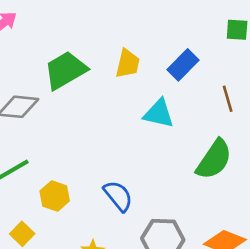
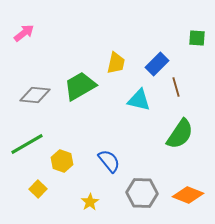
green trapezoid: (65, 70) -> (80, 86), moved
brown line: (228, 99) -> (176, 87), moved

